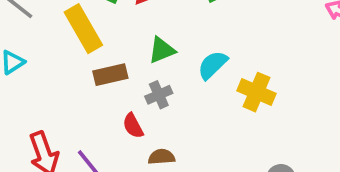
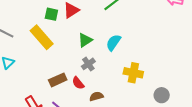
brown rectangle: (110, 75) -> (58, 80), moved
yellow cross: (256, 92) -> (133, 73), moved

